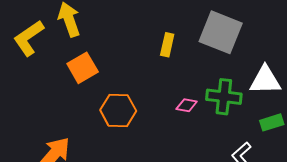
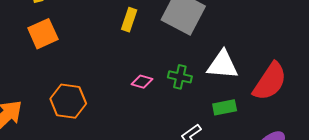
green cross: (224, 97) -> (180, 77), size x0.7
orange hexagon: (118, 110) -> (68, 101), moved

